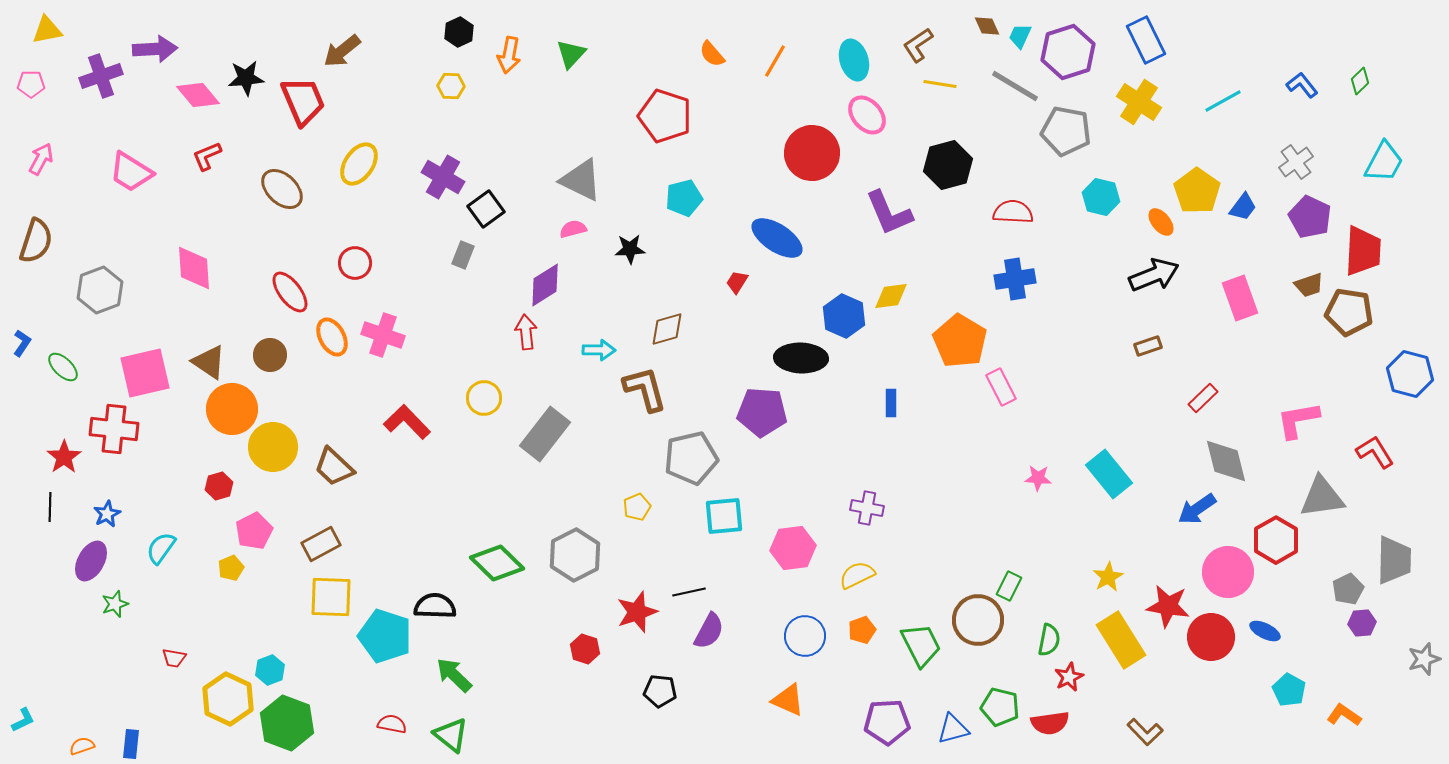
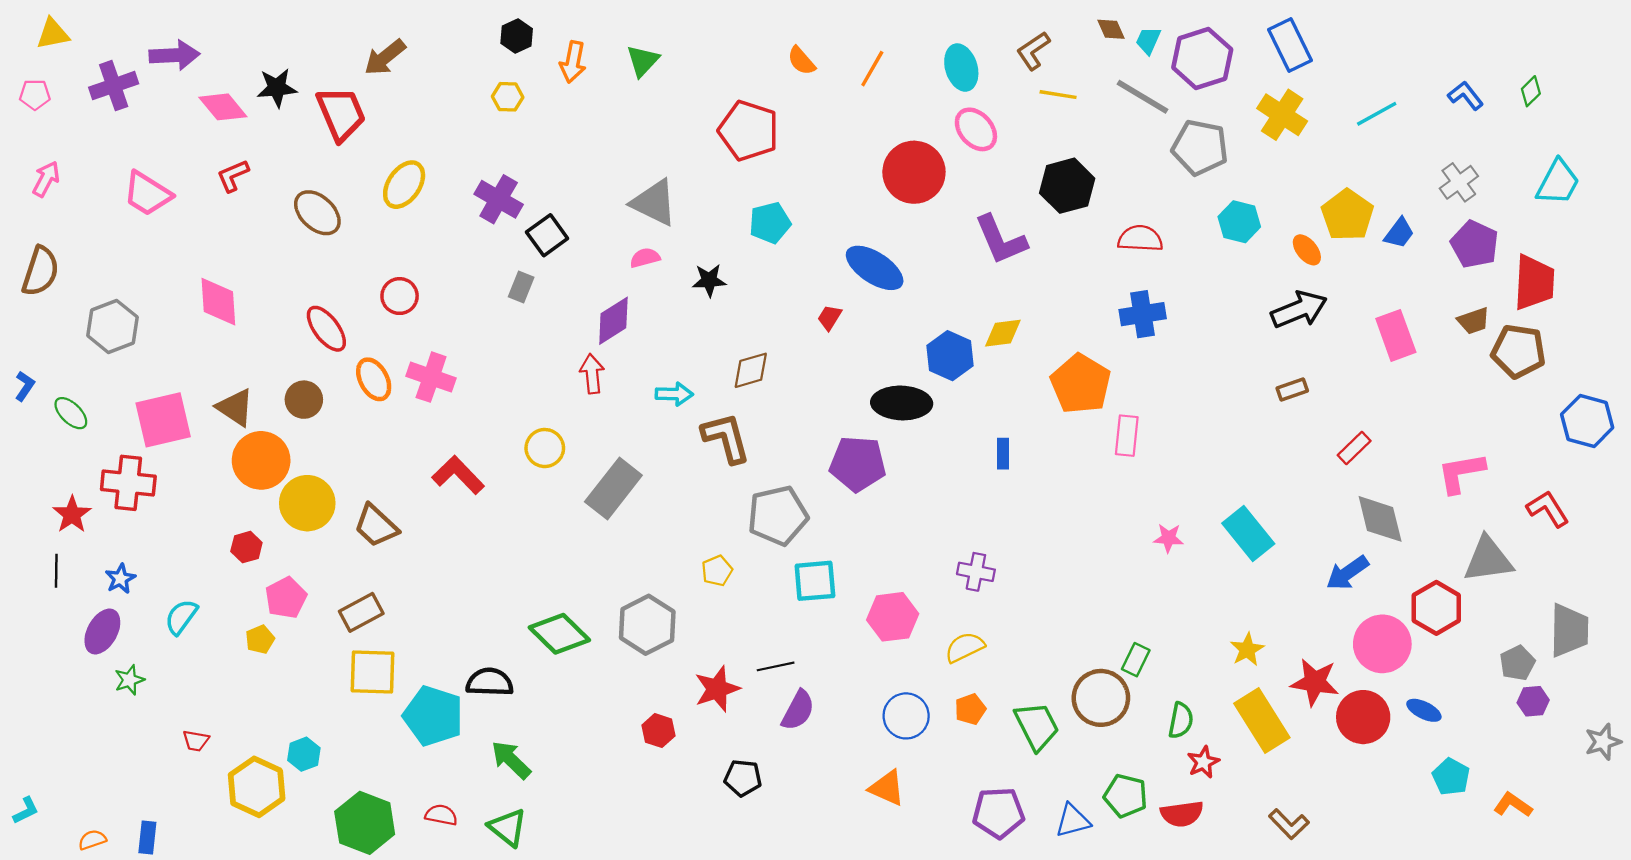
pink rectangle: (1001, 387) -> (1127, 436), turned 33
green hexagon: (287, 723) -> (365, 823), moved

